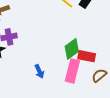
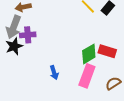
red rectangle: (87, 56) -> (107, 51), moved

